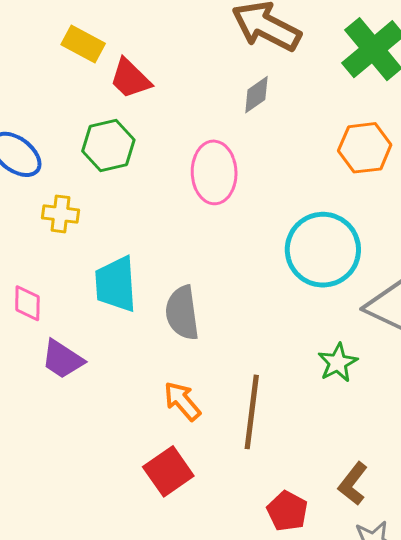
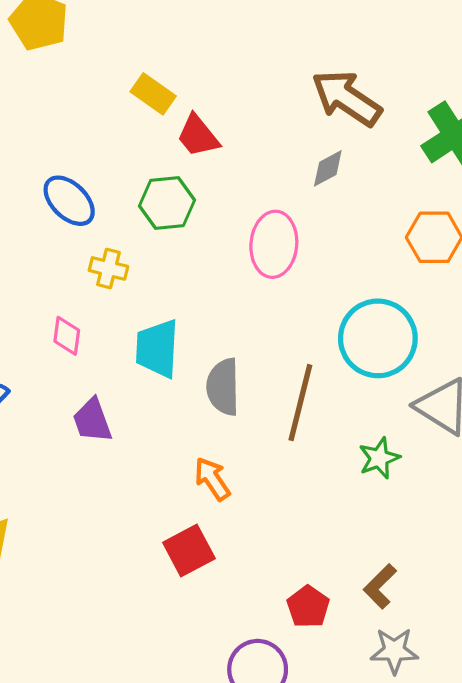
pink diamond: (27, 303) -> (67, 336), moved
purple trapezoid: (62, 359) -> (92, 420), turned 30
brown line: (252, 412) -> (300, 403), moved

